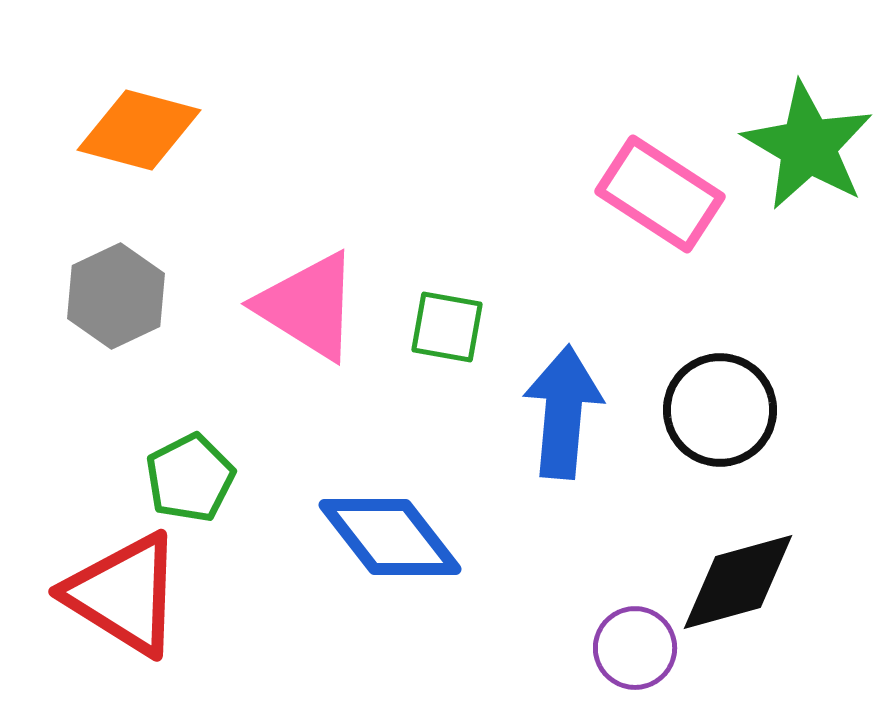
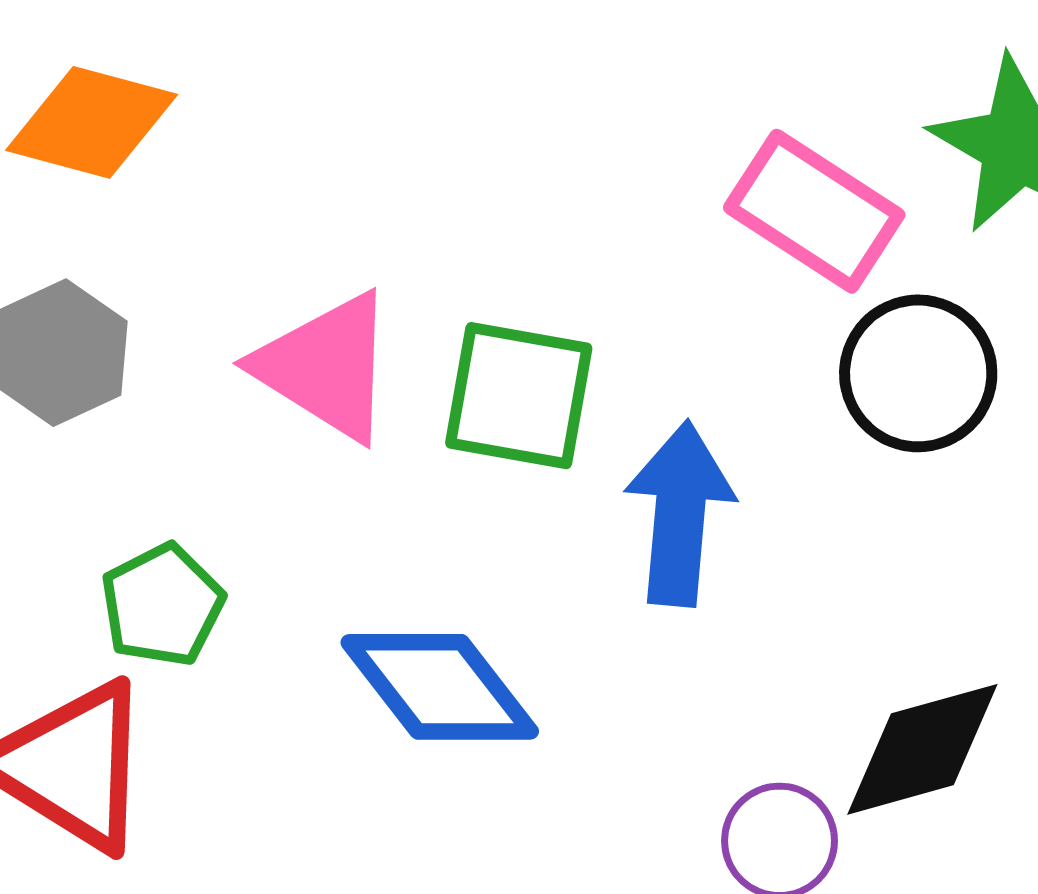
green square: (447, 327) -> (519, 396), size x1.5
black circle: (720, 410) -> (918, 373), moved

